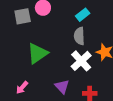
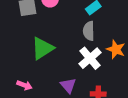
pink arrow: (22, 88) -> (24, 85), turned -112

